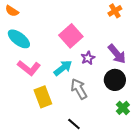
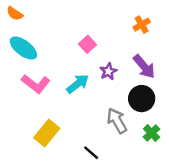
orange cross: (115, 11) -> (142, 25), moved
pink square: (71, 36) -> (87, 44), size x0.6
gray arrow: (79, 89) -> (117, 121), moved
yellow rectangle: (43, 97) -> (47, 133), moved, turned 60

